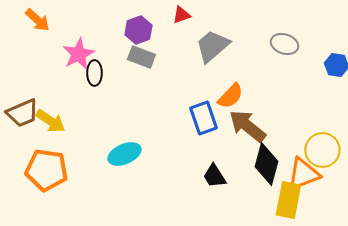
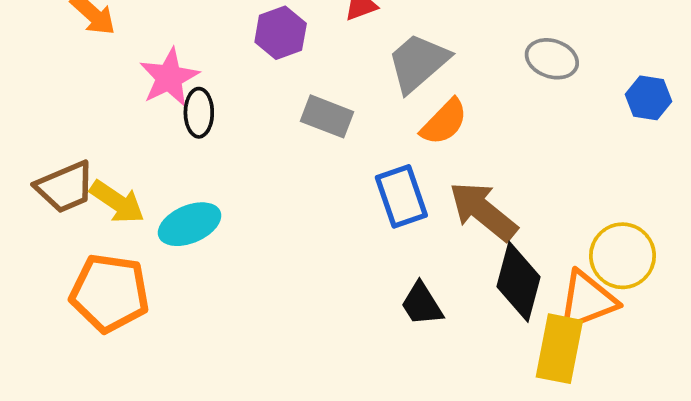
gray rectangle: (141, 57) -> (327, 116), moved
orange semicircle: (230, 96) -> (444, 122), moved
cyan ellipse: (124, 154) -> (190, 224), moved

